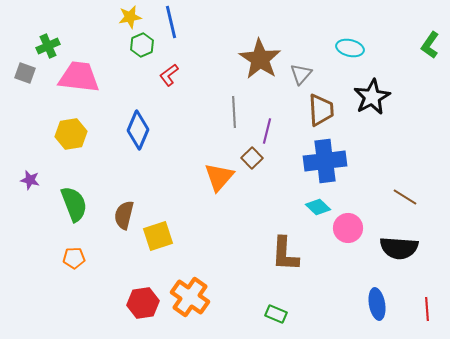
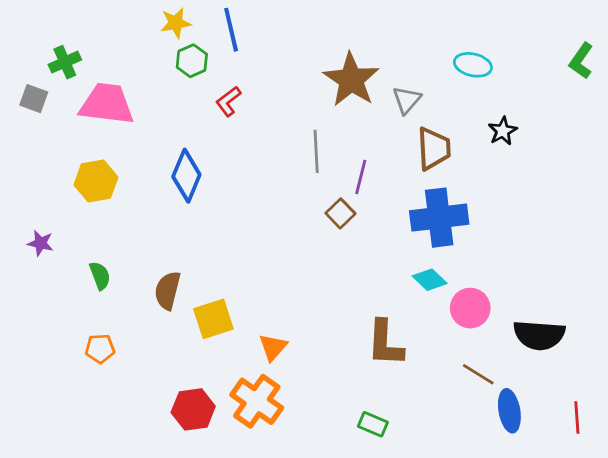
black star: (372, 97) -> (503, 131), size x0.6
orange triangle: (219, 177) -> (273, 347), moved, size x0.7
brown line: (405, 197) -> (478, 374), moved
green semicircle: (74, 204) -> (100, 276), size x0.6

